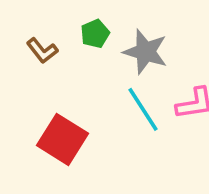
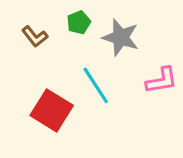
cyan line: (143, 109) -> (96, 85), moved

